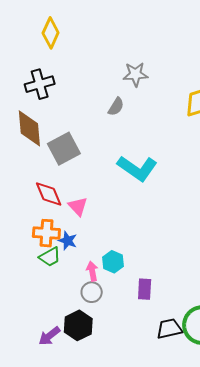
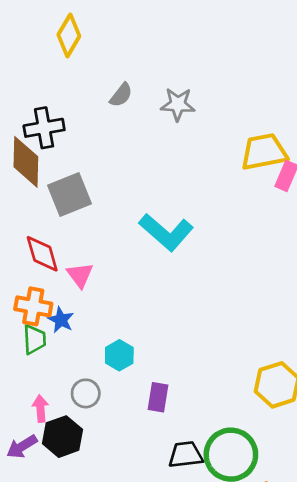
black cross: (40, 84) -> (44, 128), moved
gray semicircle: (116, 107) -> (121, 95), moved
green trapezoid: (50, 257) -> (34, 339), turned -70
pink arrow: (92, 271) -> (40, 408), moved

